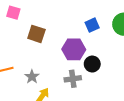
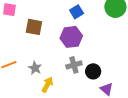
blue square: (92, 25) -> (77, 12), moved
black circle: (92, 64) -> (93, 71), moved

